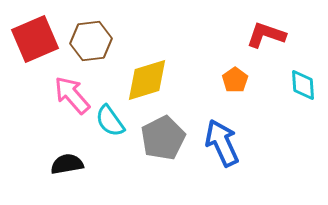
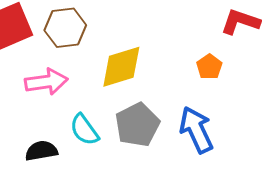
pink arrow: (72, 95) -> (46, 82), turned 123
cyan semicircle: (110, 121) -> (84, 130), moved

